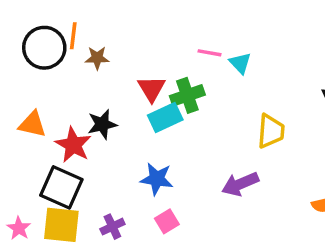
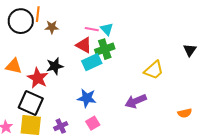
pink line: (210, 53) -> (92, 29), moved
cyan triangle: (240, 63) -> (107, 29), moved
red triangle: (152, 89) -> (84, 45), turned -30
yellow trapezoid: (271, 131) -> (154, 70), turned 45

